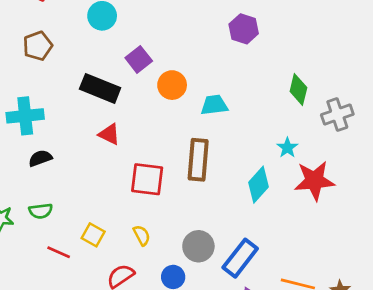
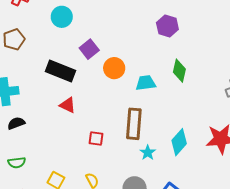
green diamond: (298, 90) -> (179, 71), moved
cyan star: (287, 148) -> (148, 153), moved
red square: (147, 179) -> (96, 139), size x0.6

